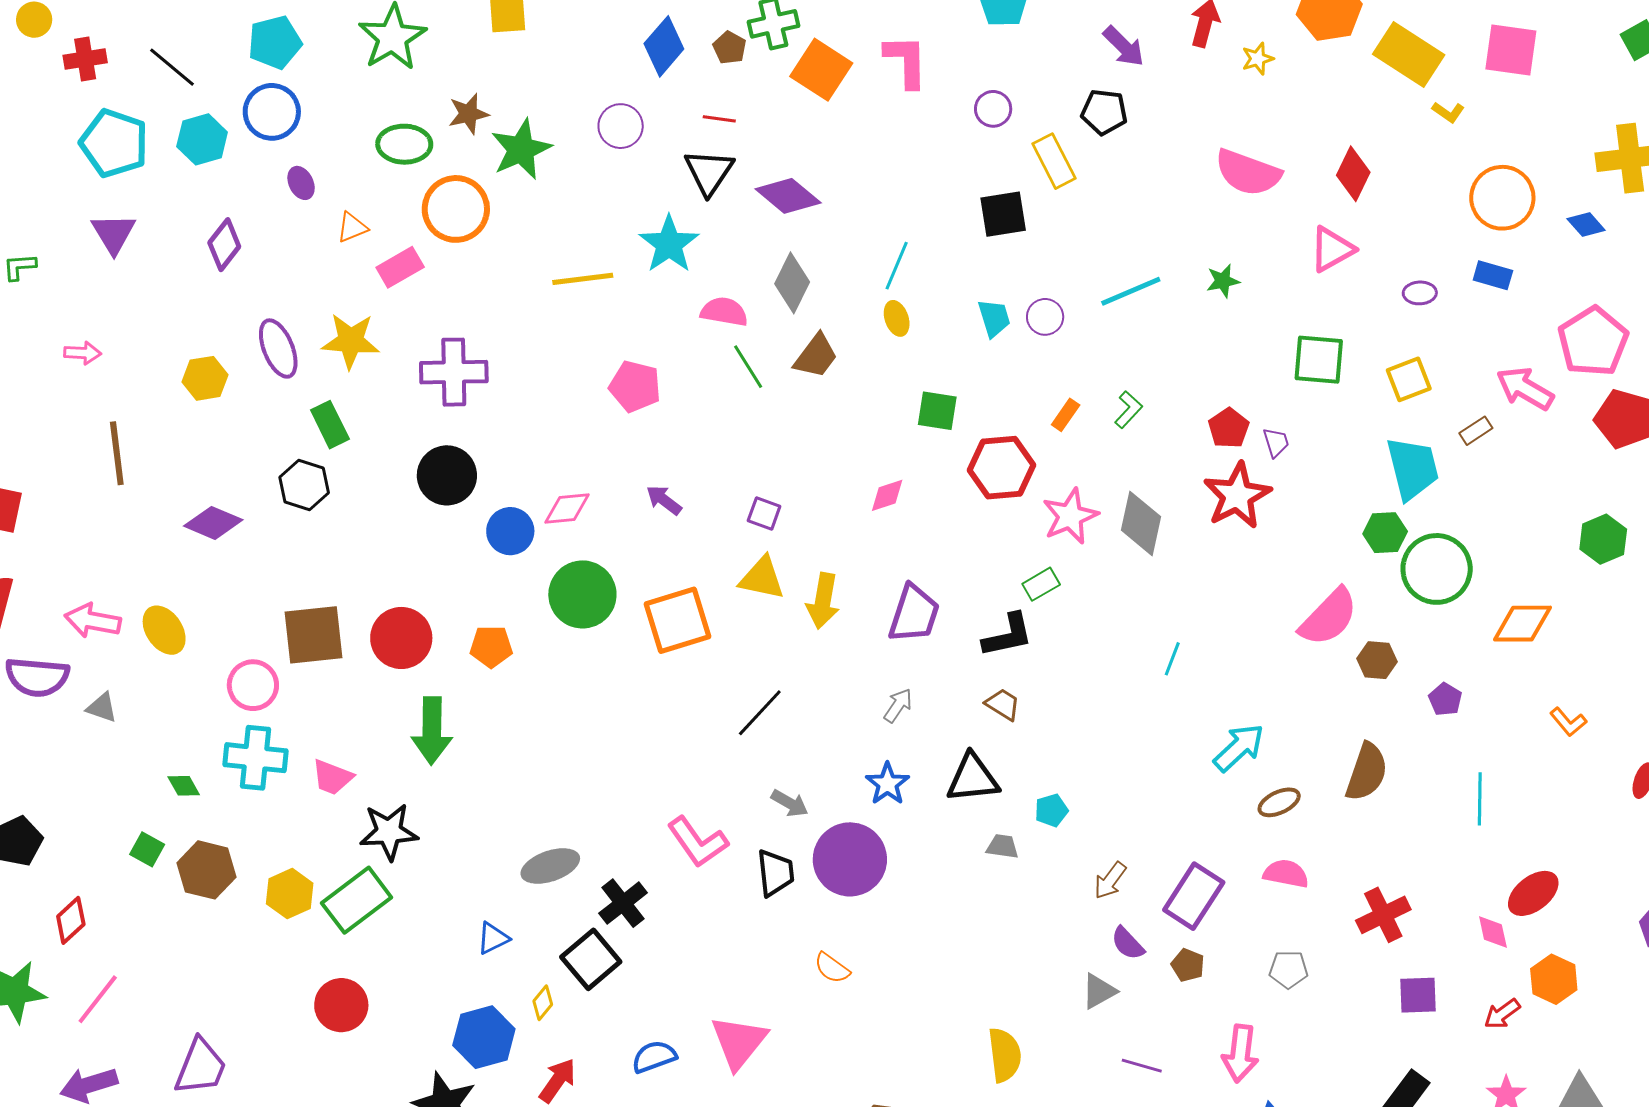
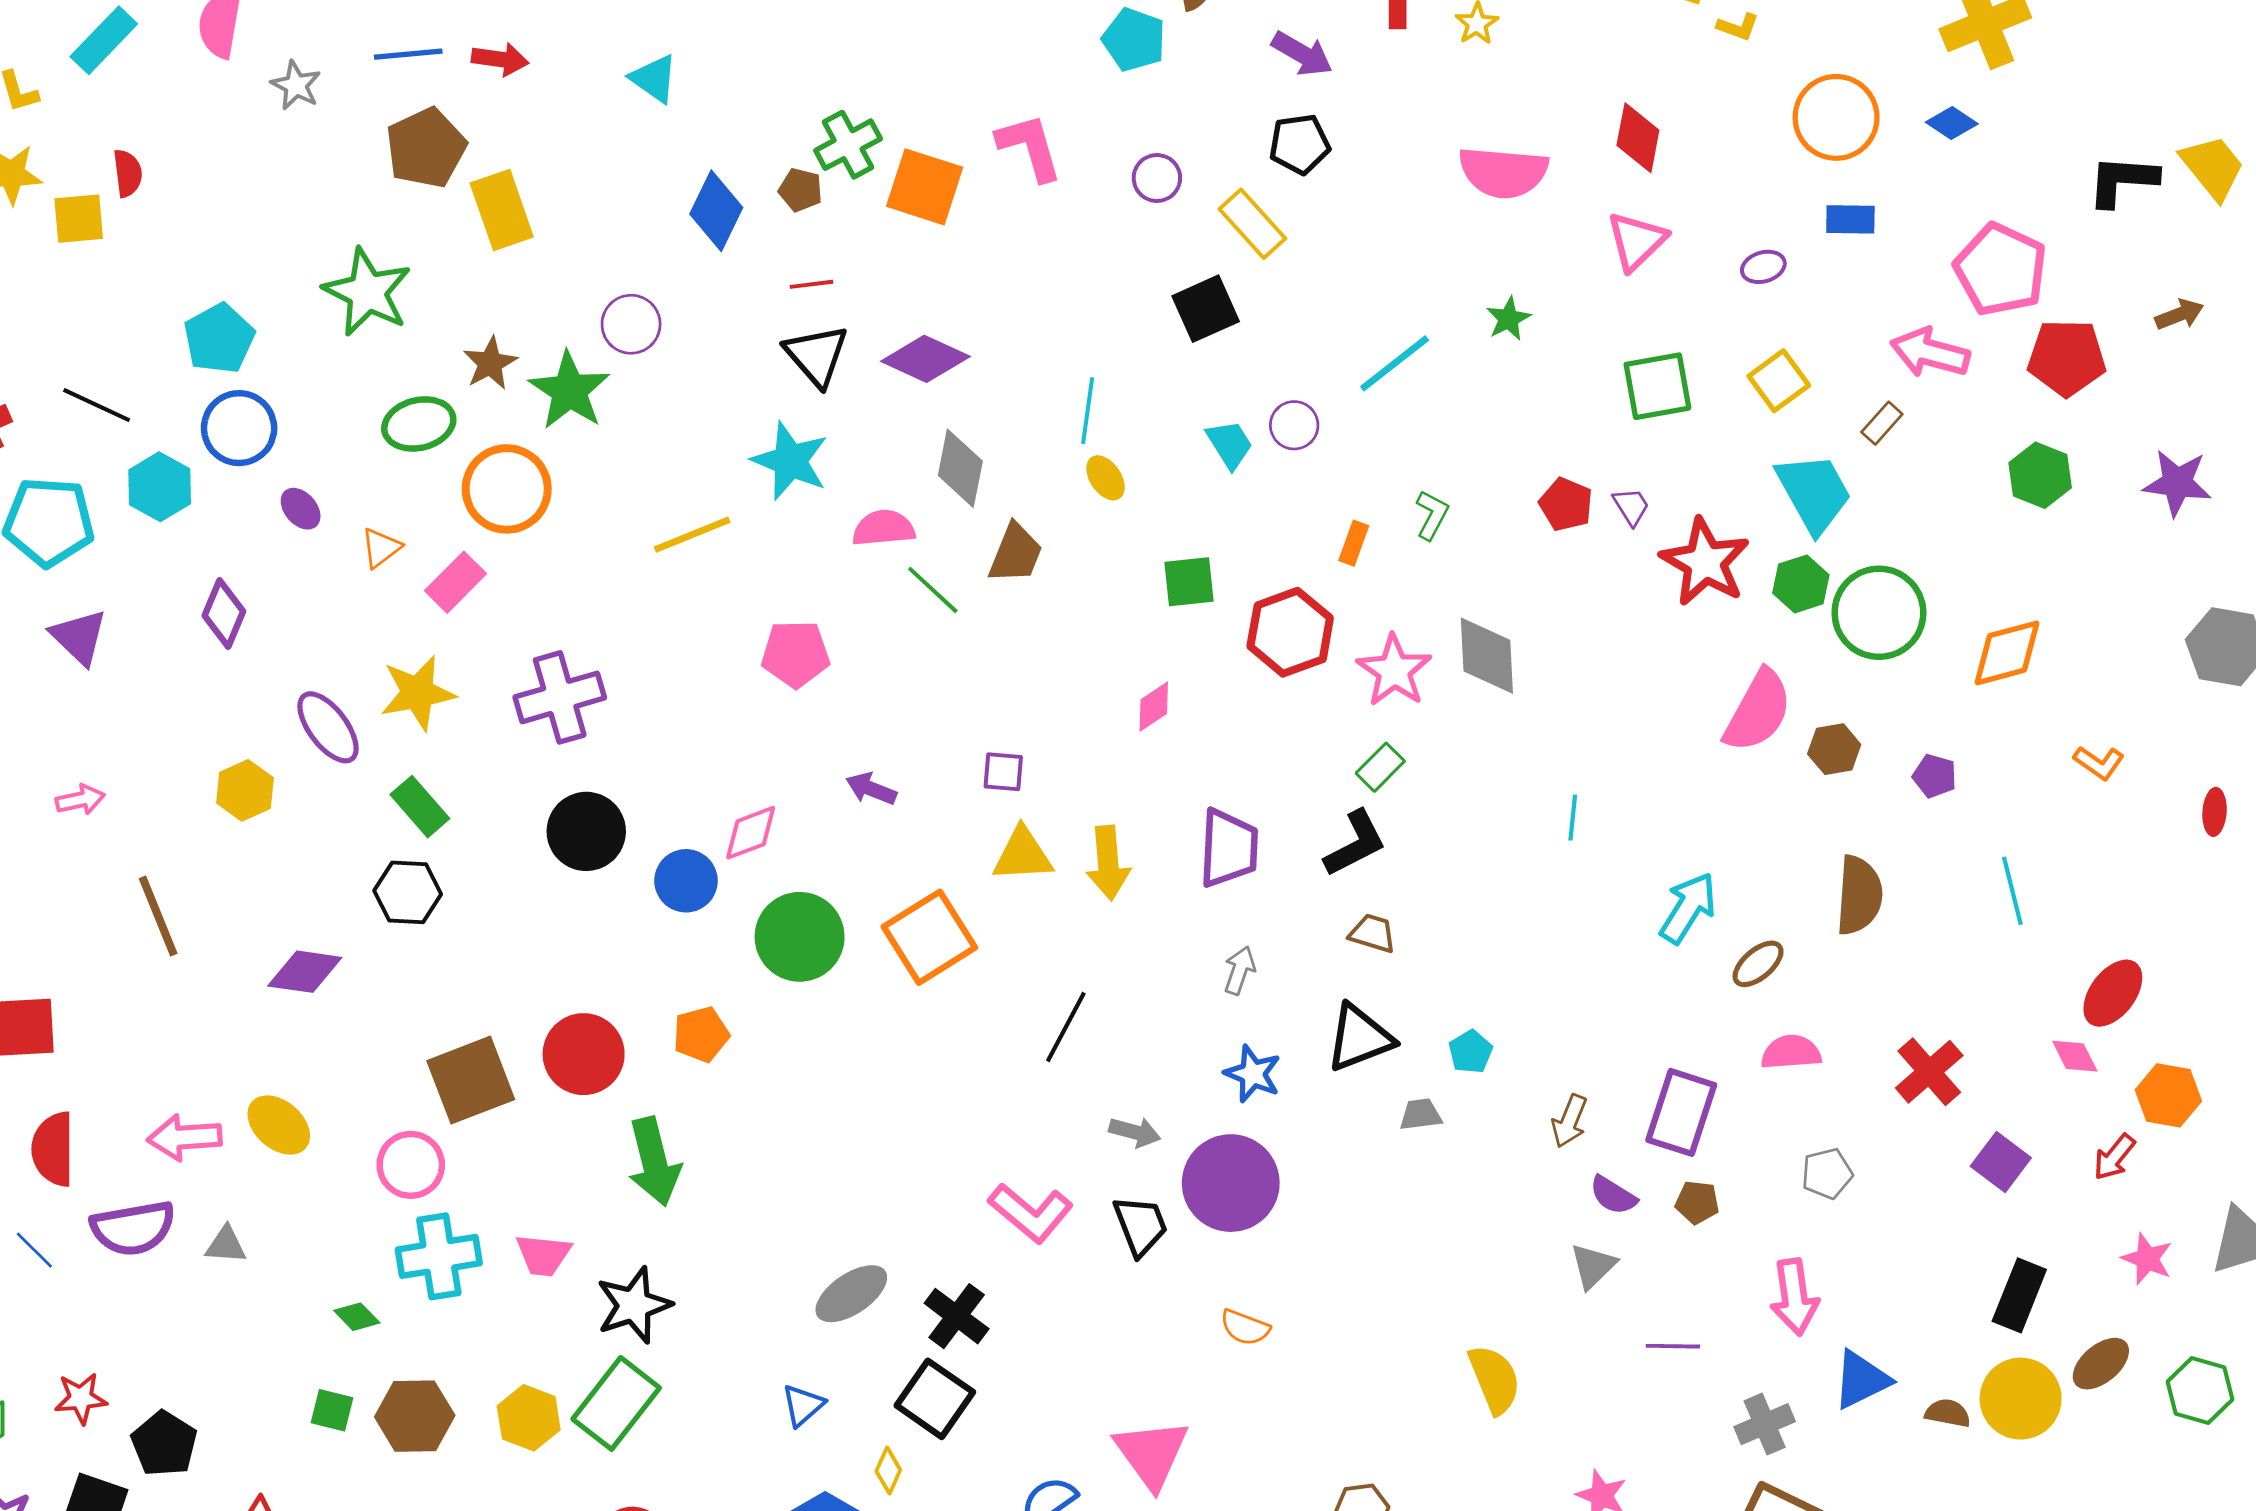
purple circle: (621, 126) -> (631, 324), moved
red star: (1237, 496) -> (1705, 562), moved
green hexagon: (1603, 539) -> (2040, 475), moved
purple square: (1418, 995) -> (2001, 1162), turned -36

